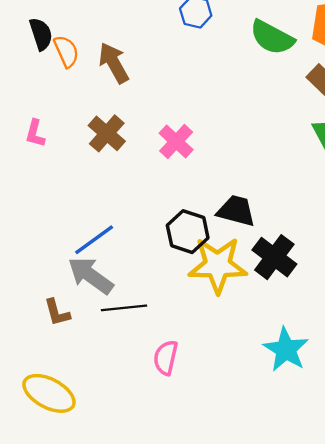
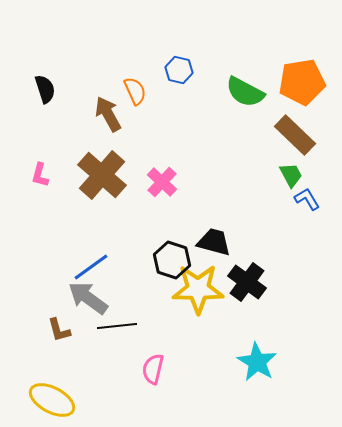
orange semicircle: (66, 51) -> (135, 91), moved
brown cross: (107, 133) -> (102, 175), size x1.5

